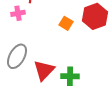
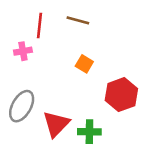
red hexagon: (95, 16) -> (121, 95), moved

